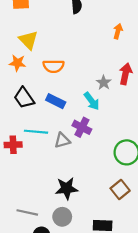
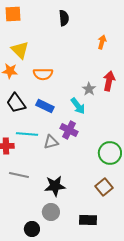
gray line: (27, 212) -> (19, 175), moved

